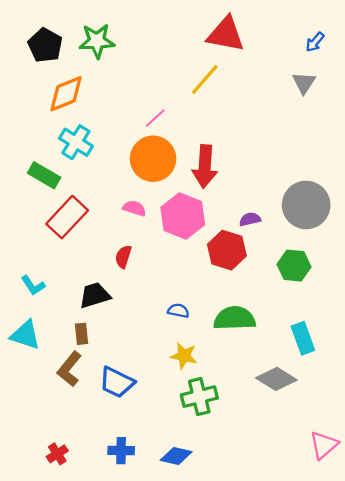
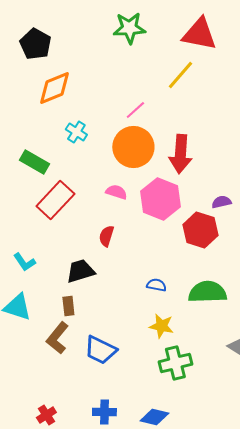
green star: (97, 41) -> (129, 28), moved
cyan cross: (76, 142) -> (76, 132), moved, size x0.7

